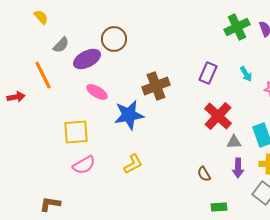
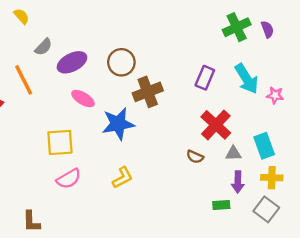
brown circle: (114, 39) -> (121, 62), moved
cyan arrow: (246, 74) -> (247, 79), size x1.8
brown semicircle: (204, 174) -> (195, 157), moved, turned -35
brown L-shape: (50, 204) -> (31, 221), turned -100
green rectangle: (219, 207) -> (221, 205), moved

